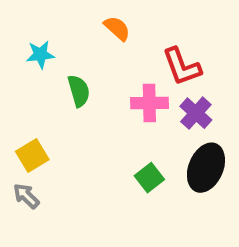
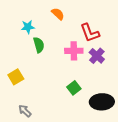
cyan star: (40, 55) -> (28, 27), moved
black ellipse: (206, 168) -> (102, 102), moved, turned 65
gray arrow: (26, 196) -> (25, 111), moved

